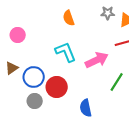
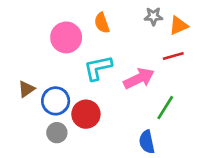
pink circle: (18, 35) -> (66, 37), moved, size x1.5
cyan L-shape: (66, 52) -> (98, 68), turned -80
blue semicircle: (86, 108) -> (147, 142), moved

